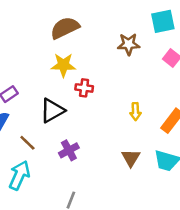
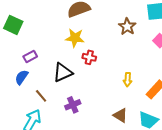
brown star: (129, 44) -> (127, 27), turned 30
brown triangle: (131, 158) -> (120, 115), turned -35

